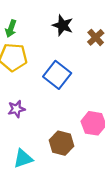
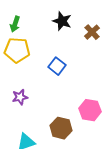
blue square: (57, 75) -> (57, 66), size x0.7

